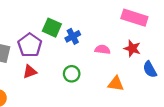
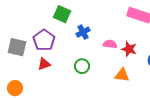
green square: (52, 28) -> (62, 14), moved
red star: (132, 48) -> (129, 49), moved

